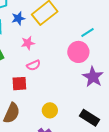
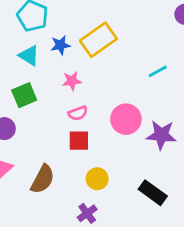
pink circle: (78, 52) -> (126, 119), moved
purple star: (93, 77) -> (161, 135), turned -30
red square: (19, 84) -> (79, 141), moved

